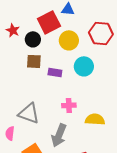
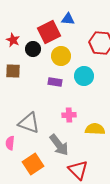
yellow circle: (69, 40) -> (61, 56), moved
brown square: (34, 61) -> (13, 71), moved
gray arrow: (59, 135) -> (59, 145), turned -60

